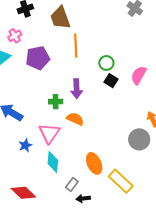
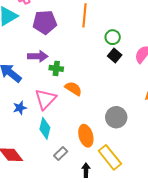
purple arrow: (77, 89) -> (38, 56), moved, turned -96
gray circle: (139, 139) -> (116, 117), moved
black arrow: (83, 199) -> (86, 170), moved, turned 88

